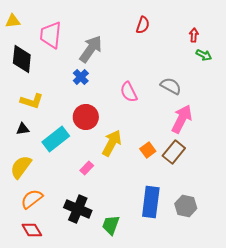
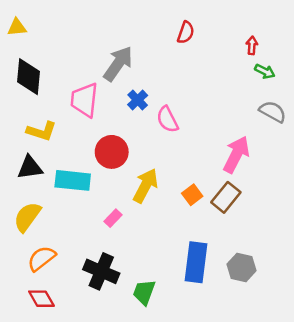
pink trapezoid: (51, 35) -> (84, 100), moved
blue cross: (81, 77) -> (138, 100), moved
gray semicircle: (171, 86) -> (273, 112), moved
black triangle: (23, 129) -> (30, 167), size x1.5
cyan rectangle: (56, 139) -> (73, 180), turned 44

